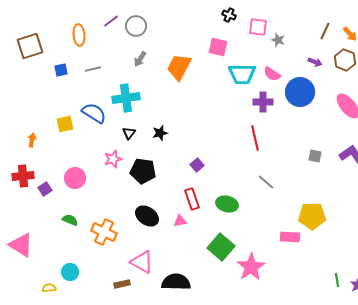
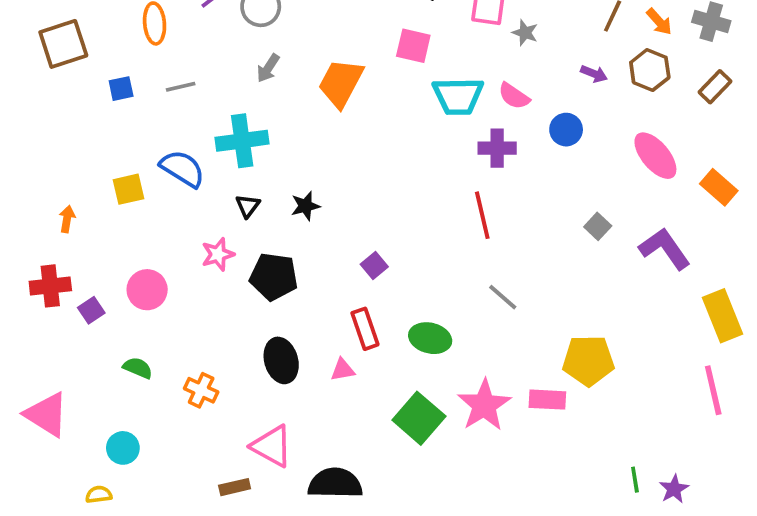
blue circle: (300, 92) -> (566, 130), size x0.6
gray square: (315, 156) -> (598, 226), moved, turned 32
black ellipse: (147, 216) -> (281, 360), turned 40
orange cross: (104, 232) -> (201, 390), size x0.7
pink star: (251, 267) -> (484, 405), moved
cyan circle: (70, 272) -> (123, 448), moved

